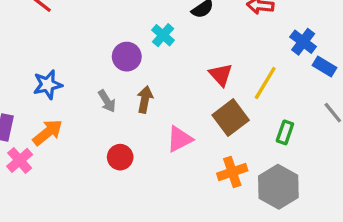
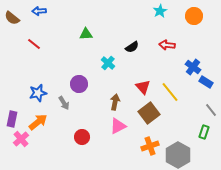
purple circle: (127, 57) -> (79, 84), moved
yellow line: (265, 83) -> (170, 92), turned -70
brown arrow: (145, 99) -> (115, 102), moved
gray arrow: (107, 101) -> (64, 103), moved
green rectangle: (285, 132) -> (204, 132), moved

